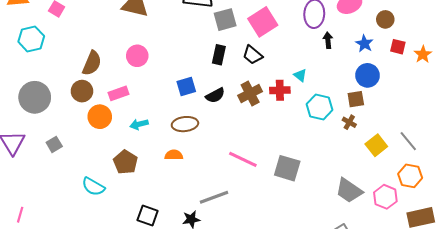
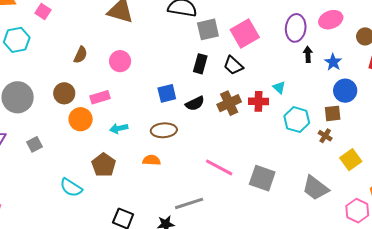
blue star: (364, 44) -> (333, 62), moved
brown semicircle: (92, 63) -> (80, 55), moved, size x0.7
gray trapezoid: (349, 190) -> (315, 188), moved

